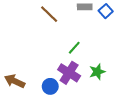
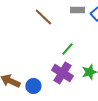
blue circle: (50, 86) -> (33, 86), moved

